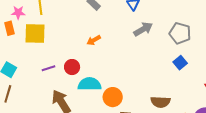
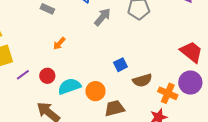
blue square: (180, 63) -> (121, 65), moved, turned 32
purple line: (49, 68) -> (23, 75), moved

